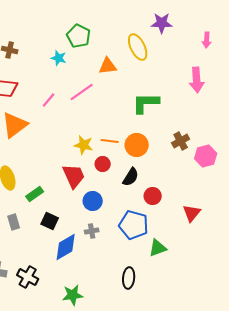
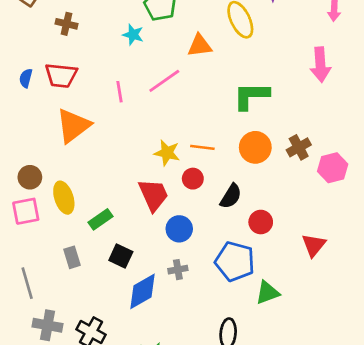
pink line: (49, 100) -> (119, 92), turned -49
orange circle: (137, 145) -> (255, 147), moved

